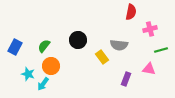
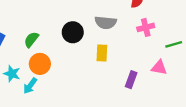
pink cross: (150, 29) -> (146, 27), moved
gray semicircle: (119, 45) -> (106, 23), moved
yellow rectangle: (102, 57) -> (102, 53), turned 40

